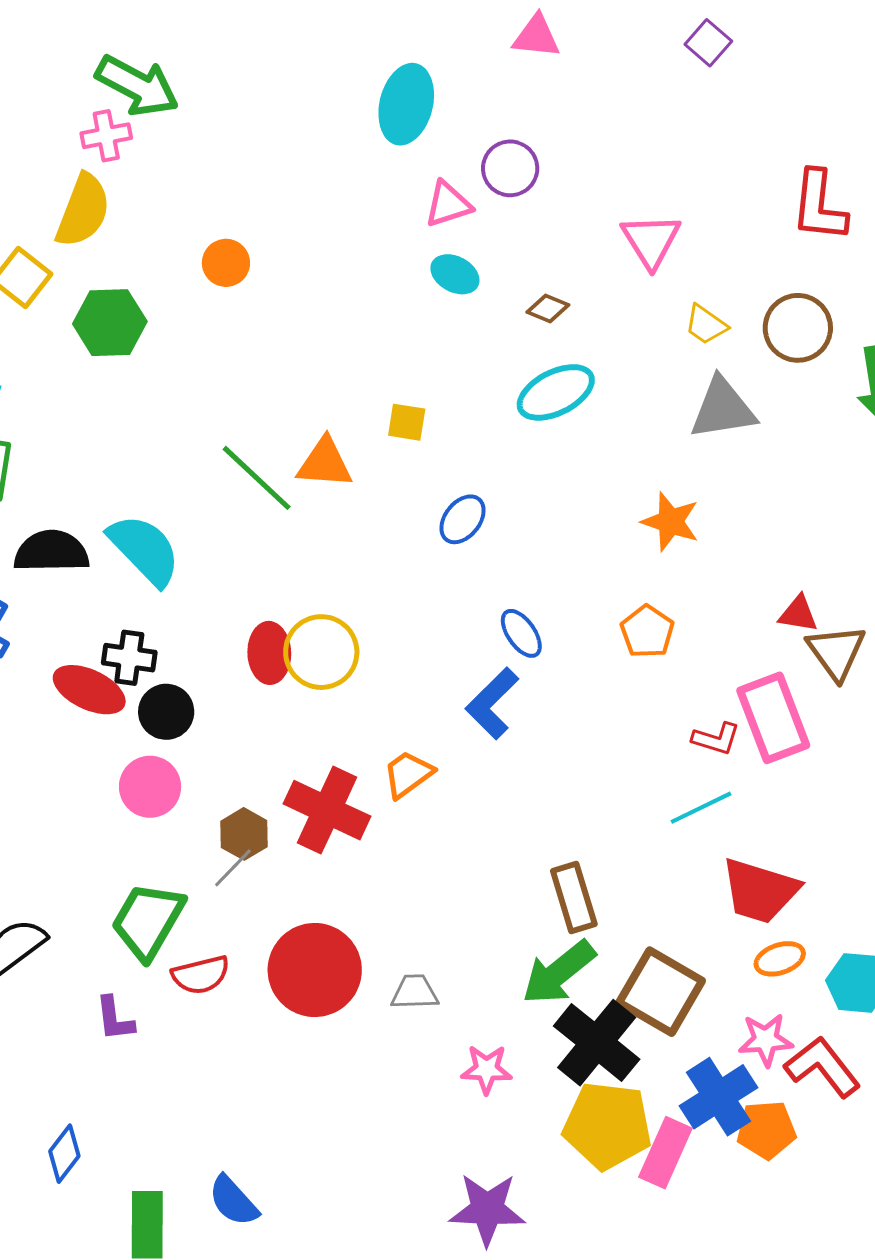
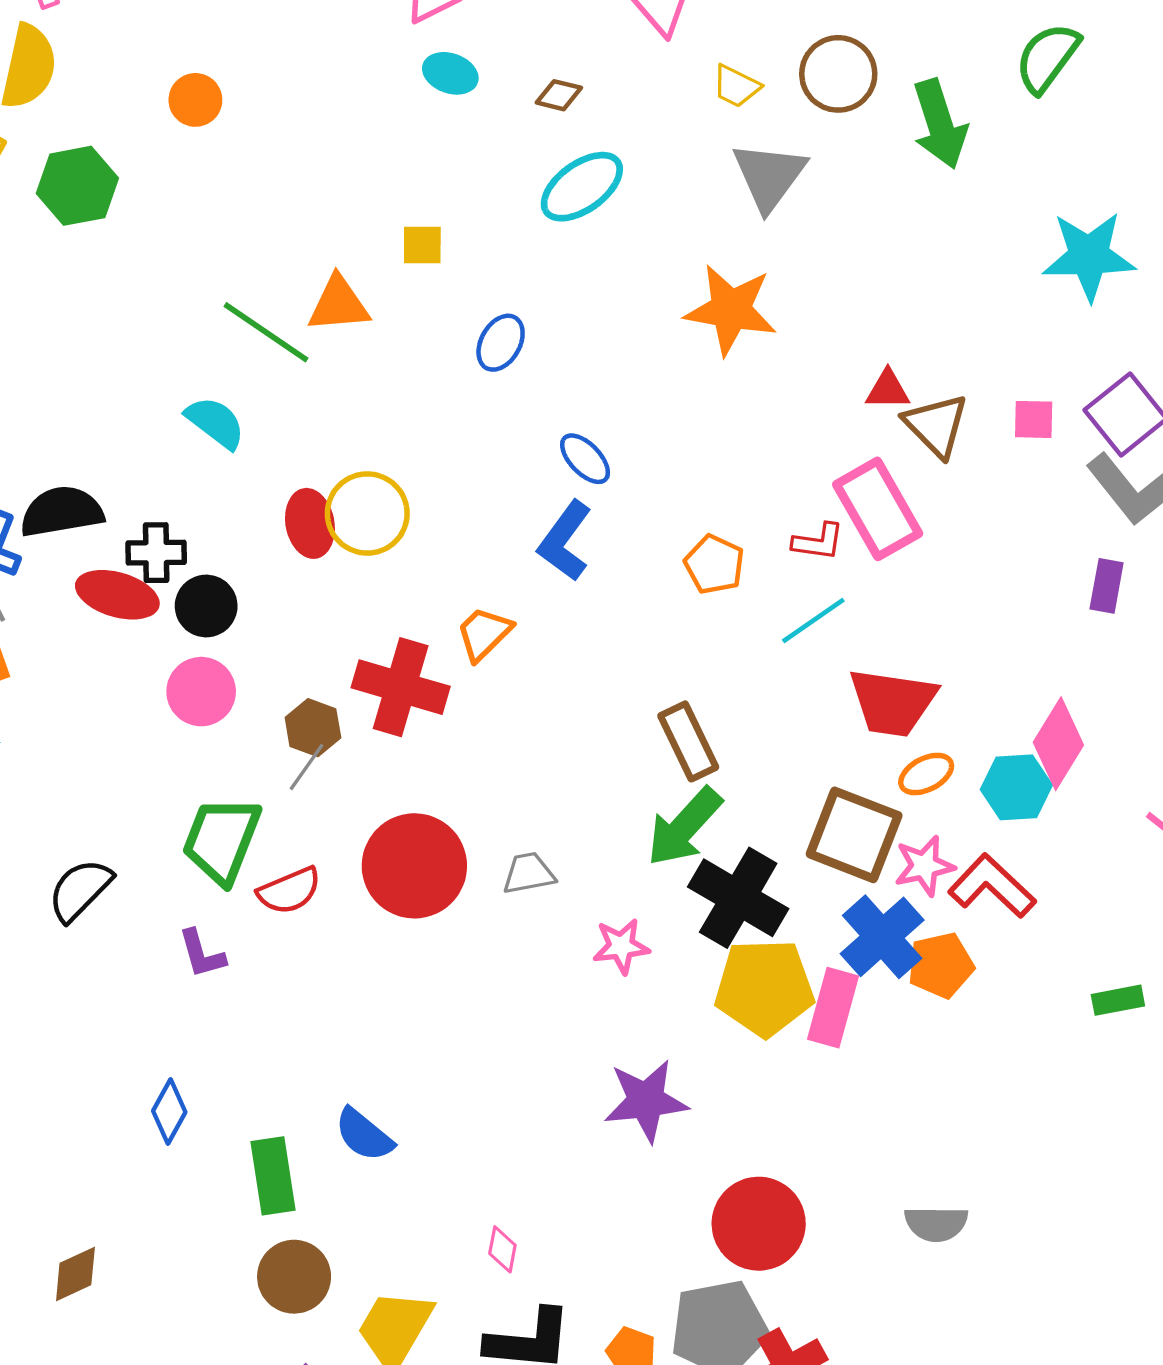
gray triangle: (723, 409) -> (769, 176), turned -36
orange star: (670, 522) -> (731, 310), size x1.4
cyan semicircle: (144, 550) -> (215, 423), moved, size x0.7
black semicircle: (51, 552) -> (62, 512), moved
orange pentagon: (647, 632) -> (714, 564), moved
brown square: (661, 992) -> (854, 835), moved

